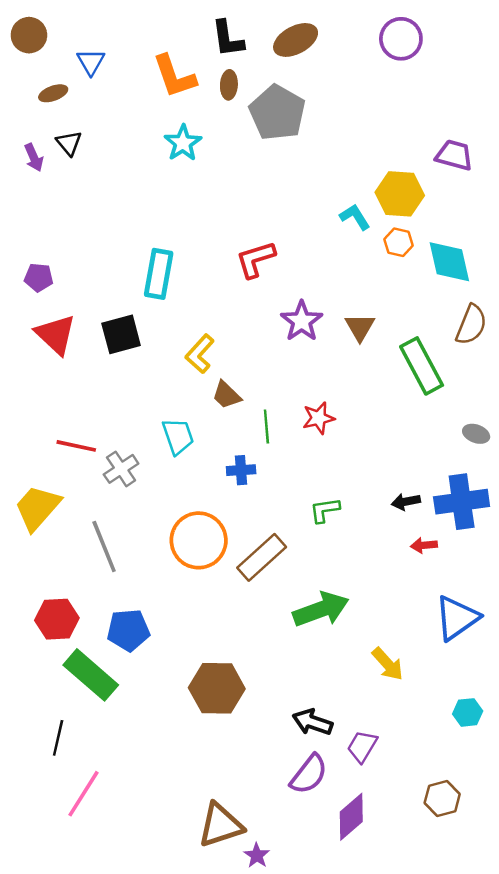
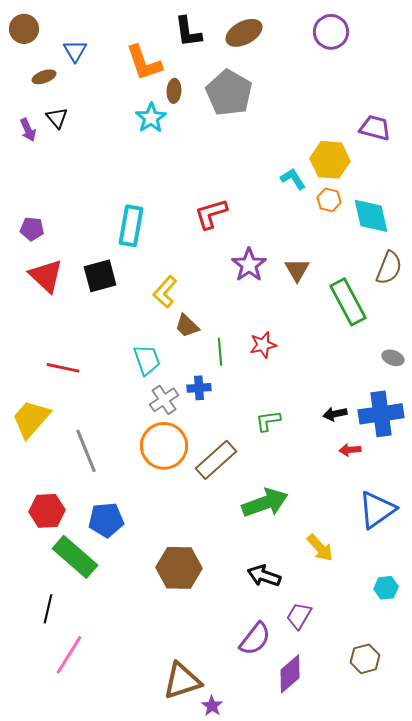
brown ellipse: (229, 85) -> (174, 91), moved
gray cross: (121, 469) -> (164, 400), moved
black arrow: (313, 722) -> (264, 576), moved

